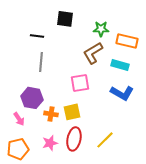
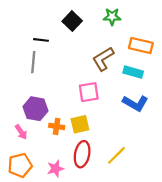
black square: (65, 19) -> (72, 21), turned 36
green star: (101, 29) -> (112, 17), moved
gray line: (41, 62) -> (33, 62), moved
pink star: (50, 143) -> (55, 169), moved

